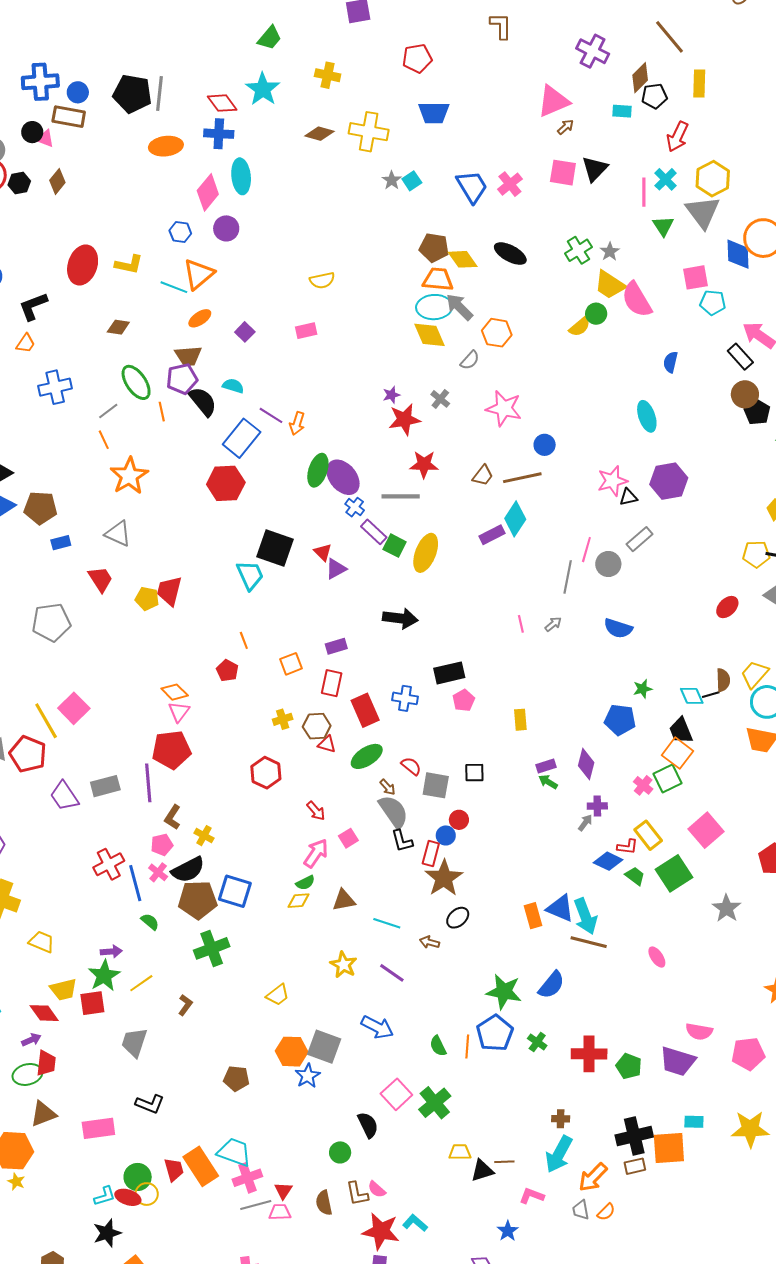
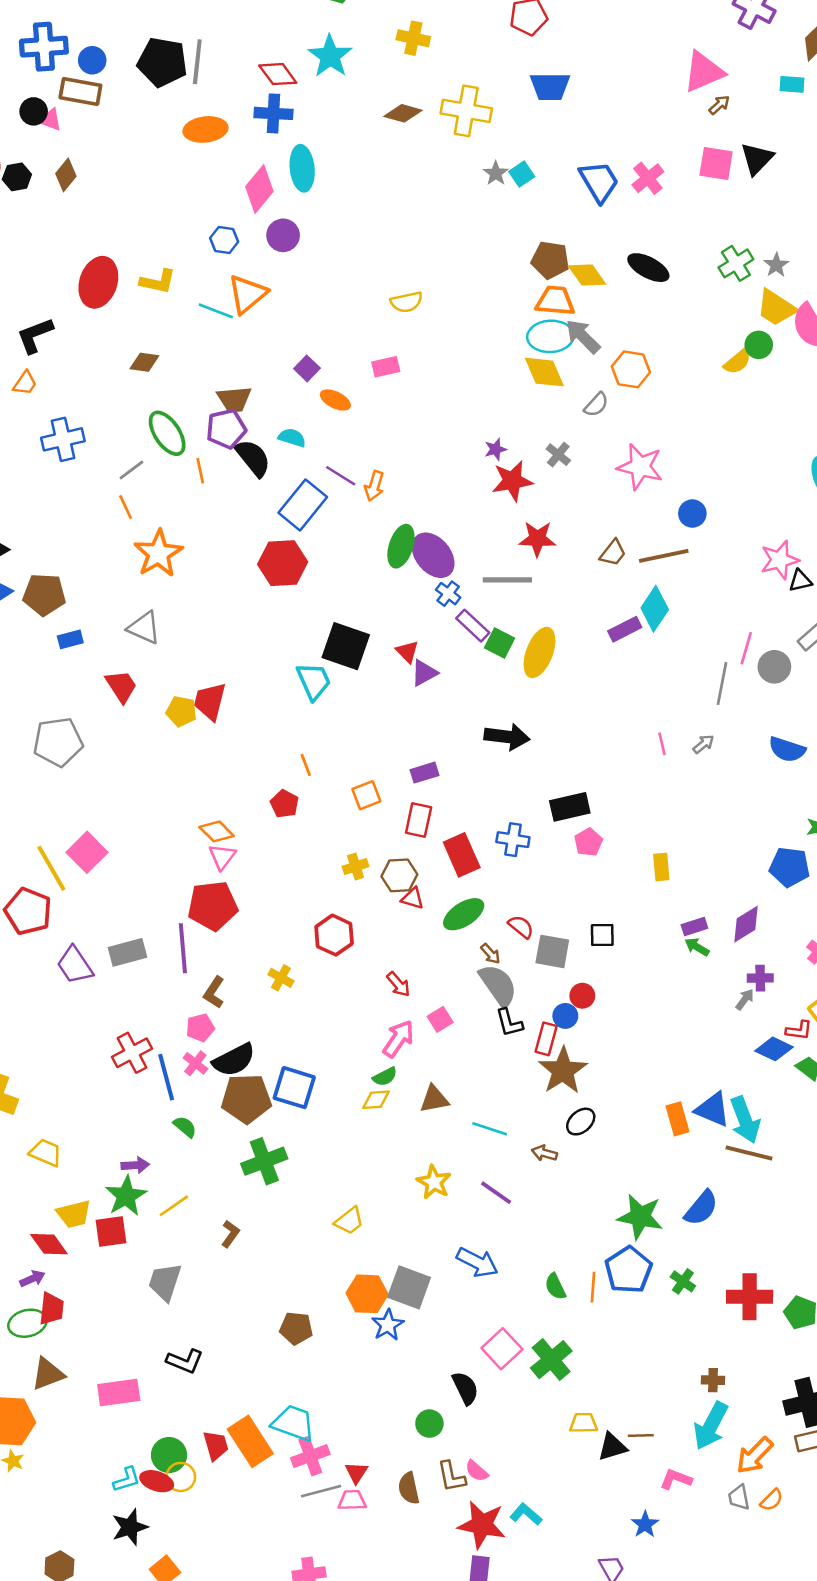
orange ellipse: (200, 318) -> (335, 400), moved, turned 60
purple diamond: (586, 764) -> (746, 924), turned 44
yellow cross: (204, 836) -> (281, 978), moved

